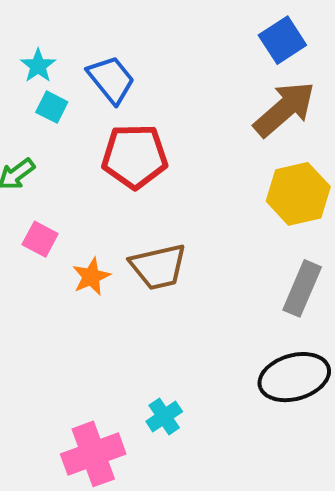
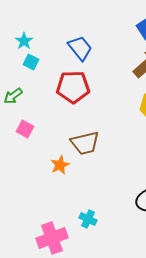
blue trapezoid: (111, 80) -> (80, 48), moved
orange star: (91, 277) -> (60, 165), moved
cyan cross: (164, 416) -> (88, 219), turned -30

